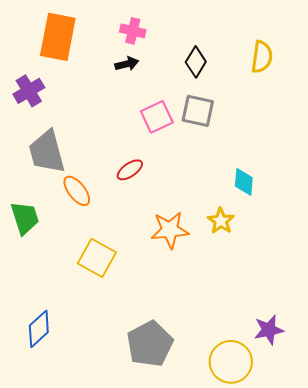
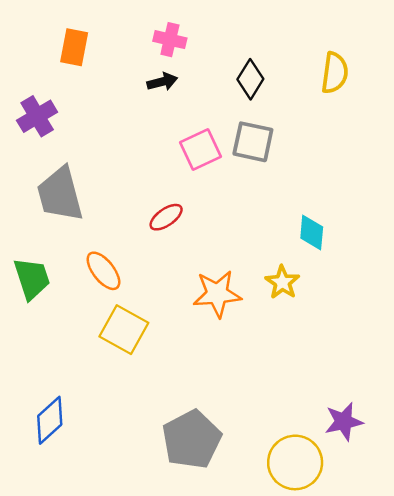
orange rectangle: (58, 37) -> (74, 47), size x0.6
orange ellipse: (77, 191) -> (103, 271), moved

